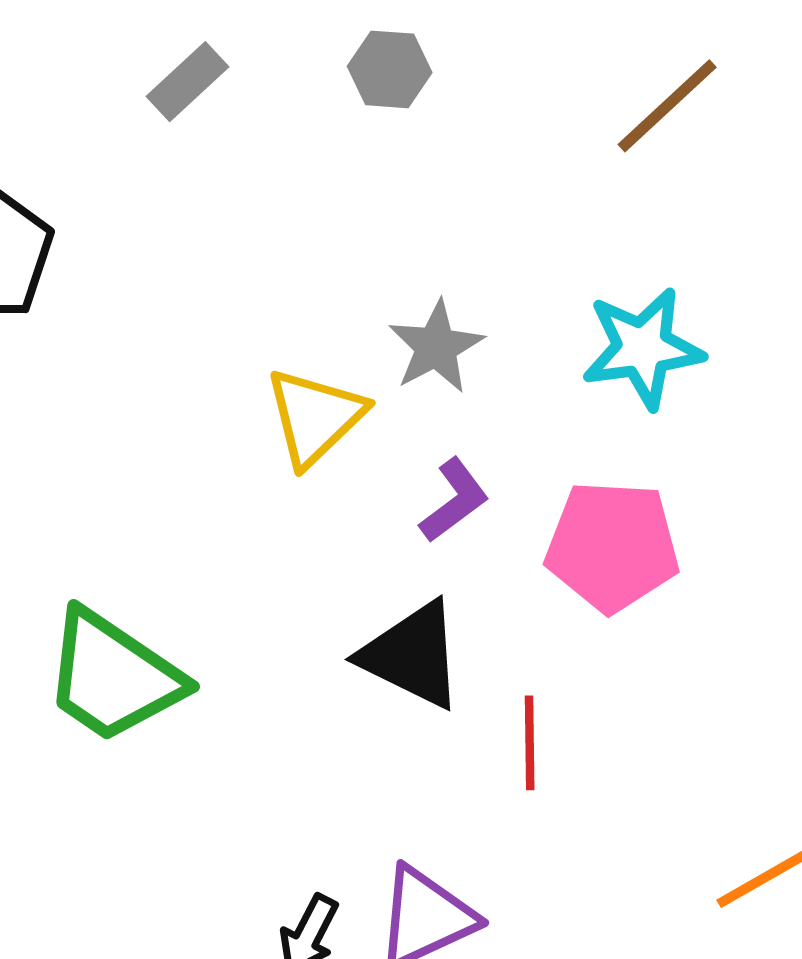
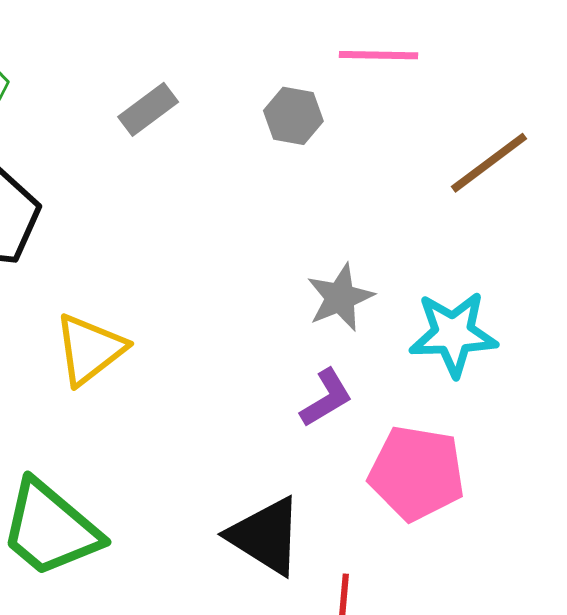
gray star: (436, 347) -> (340, 297), moved
yellow triangle: (315, 417) -> (90, 349), moved
purple L-shape: (454, 500) -> (326, 398), moved

